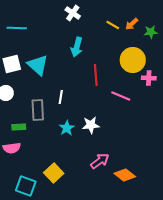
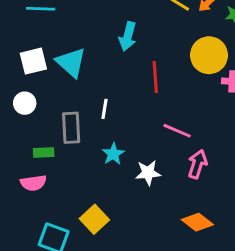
pink line: (121, 96) -> (177, 131), moved
white star: (91, 125) -> (148, 173), moved
pink arrow: (100, 161) -> (197, 164), moved, turned -36

